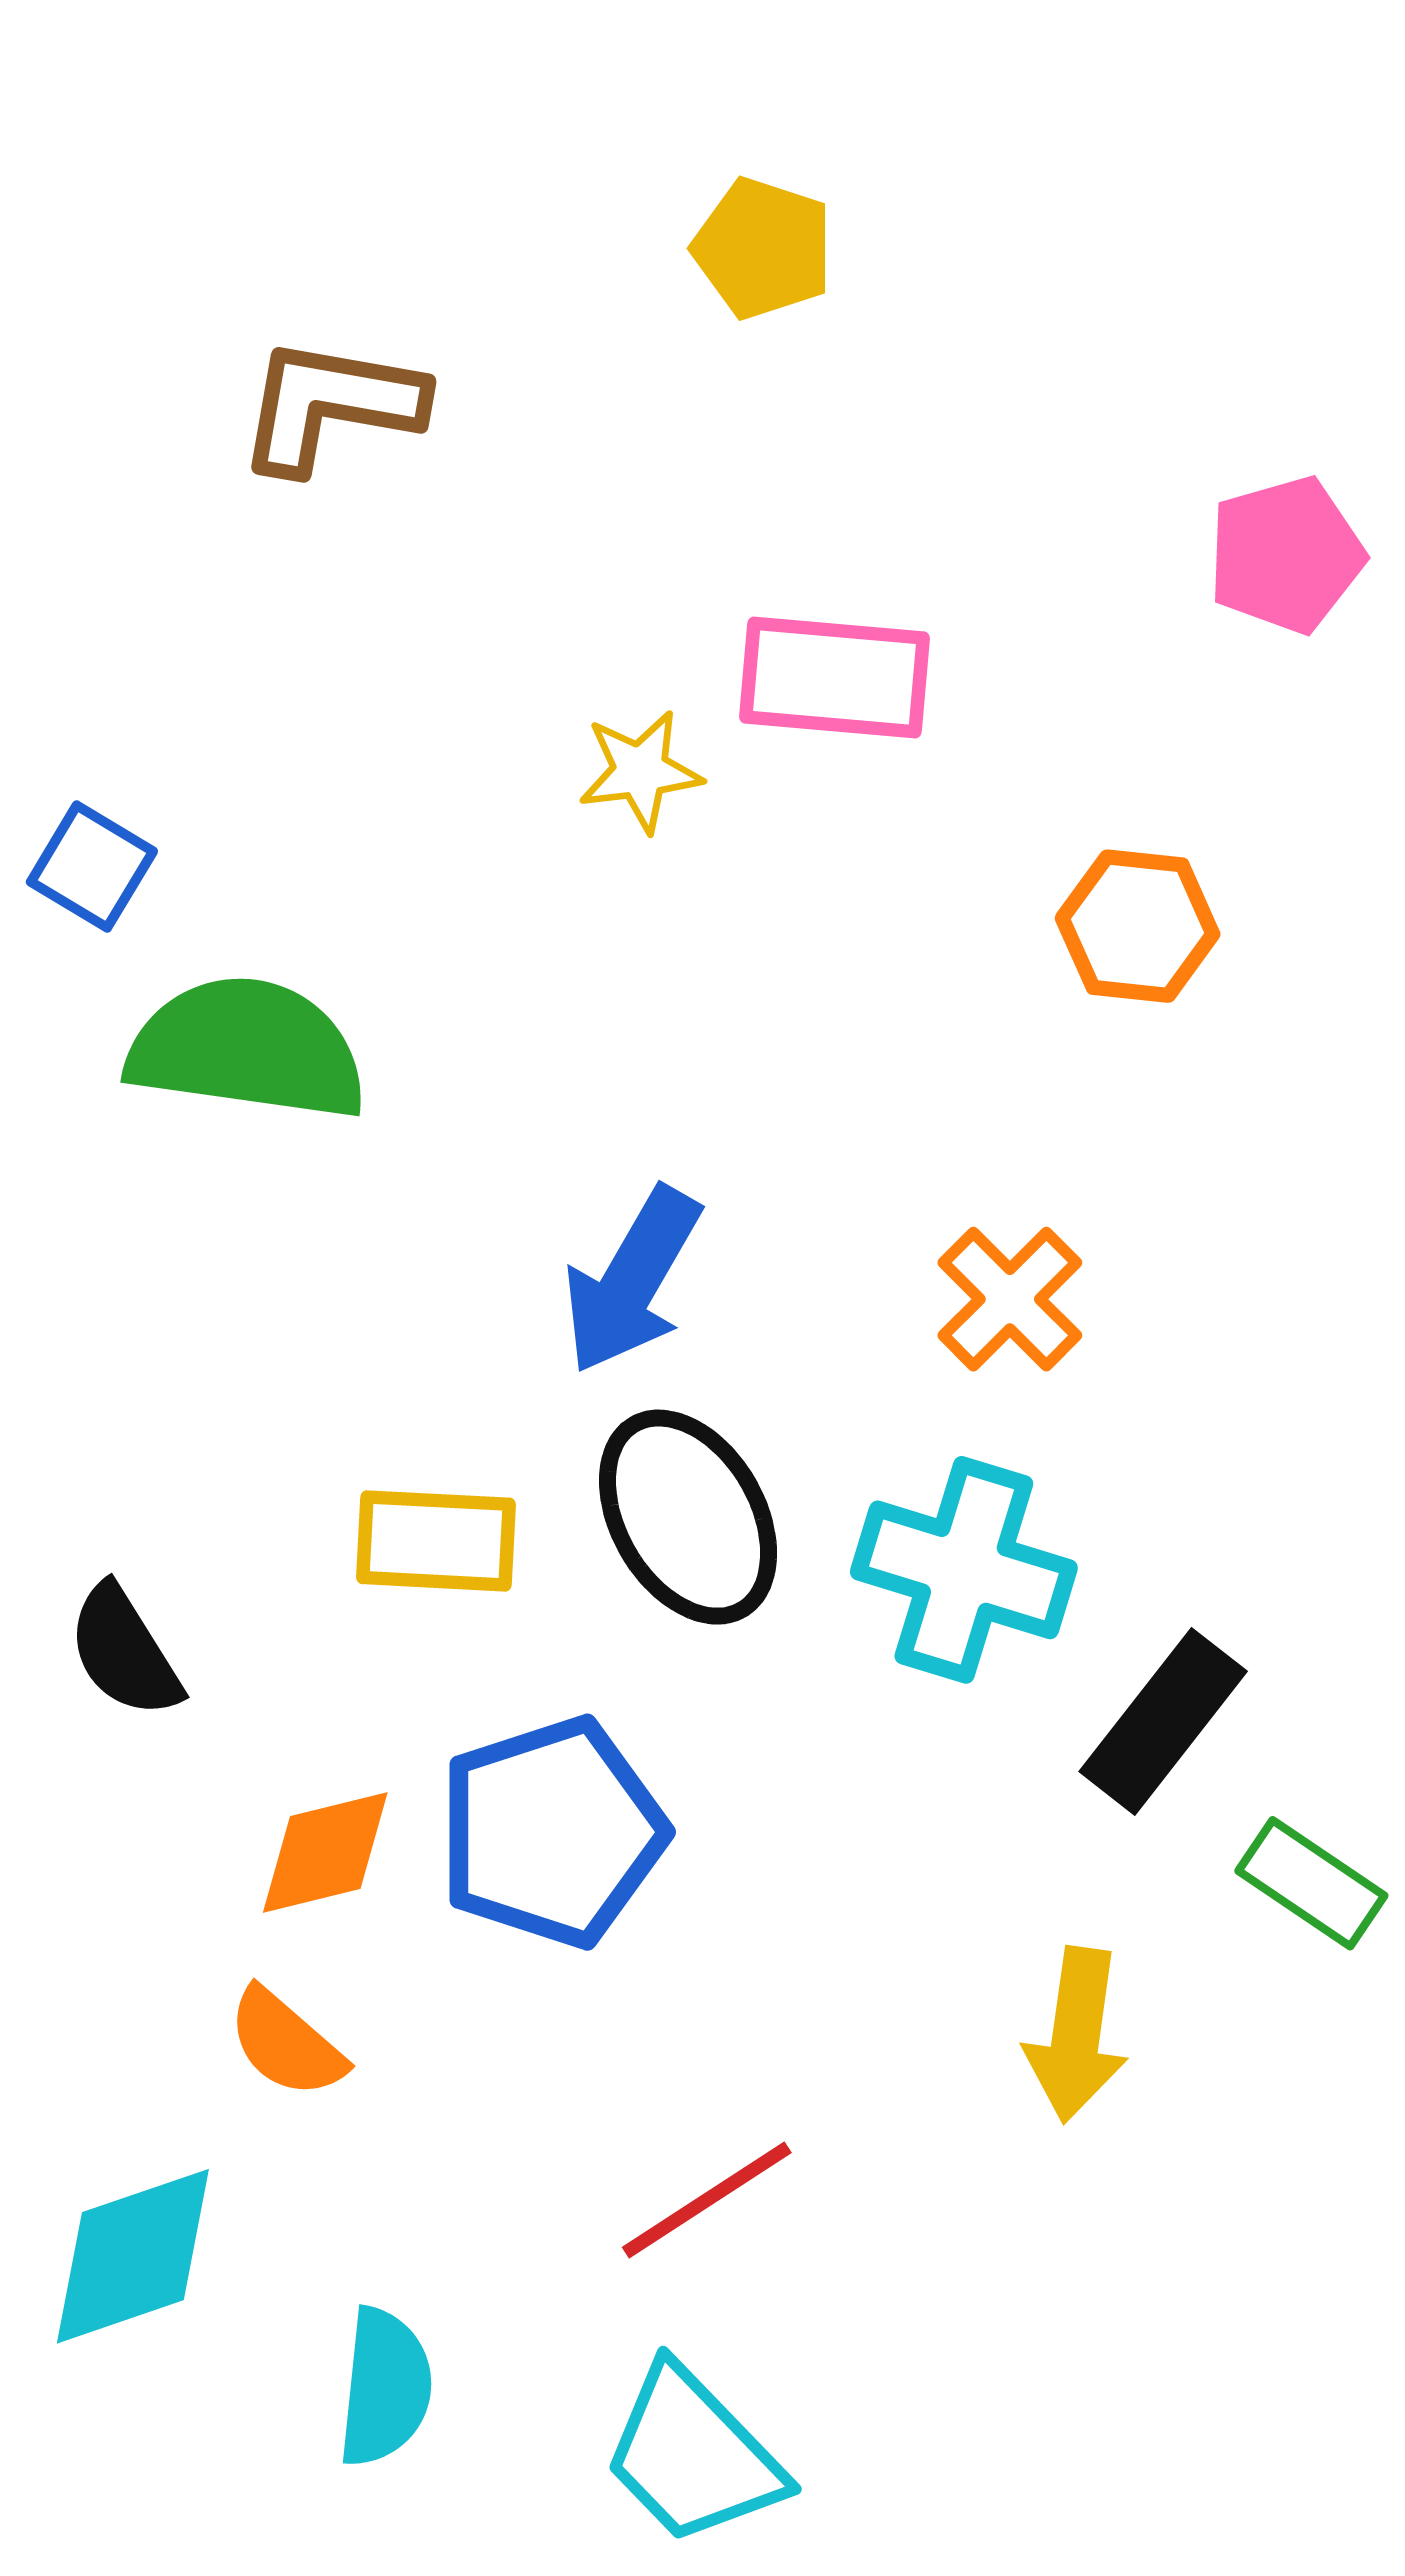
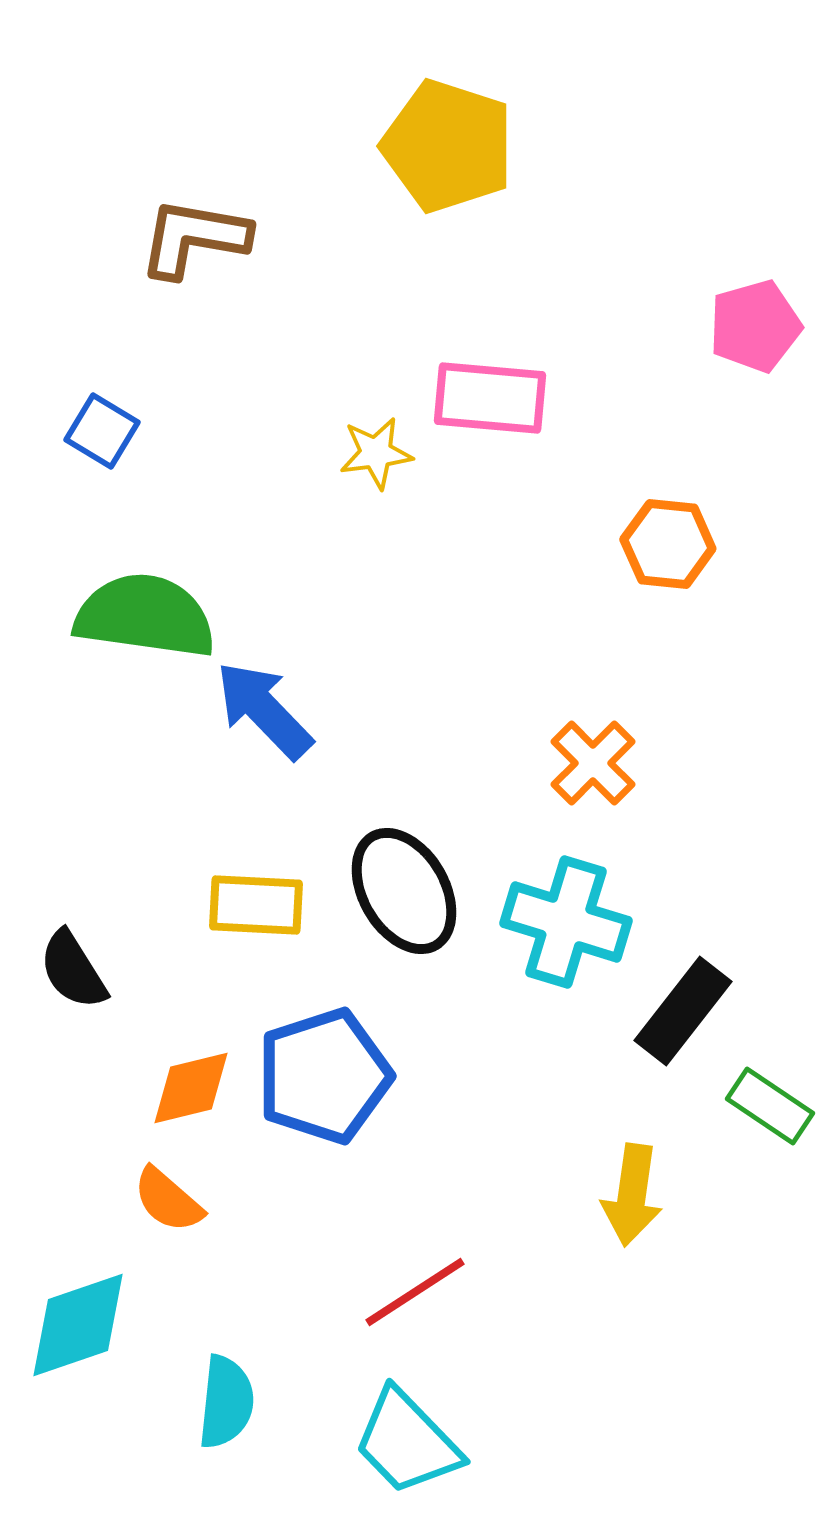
yellow pentagon: (763, 248) -> (448, 146), size x1.6
blue square: (92, 867) -> (102, 431), moved
blue arrow: (632, 1280) -> (264, 710), moved, turned 106

